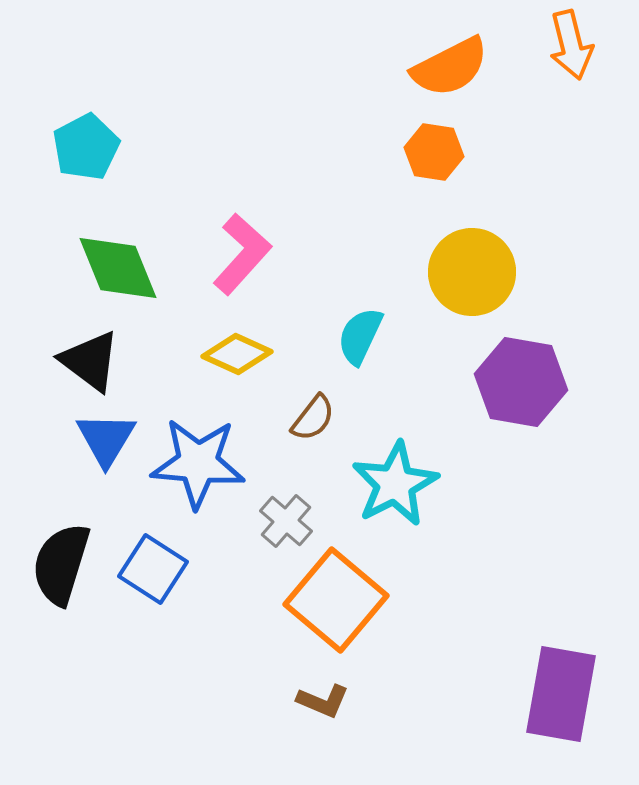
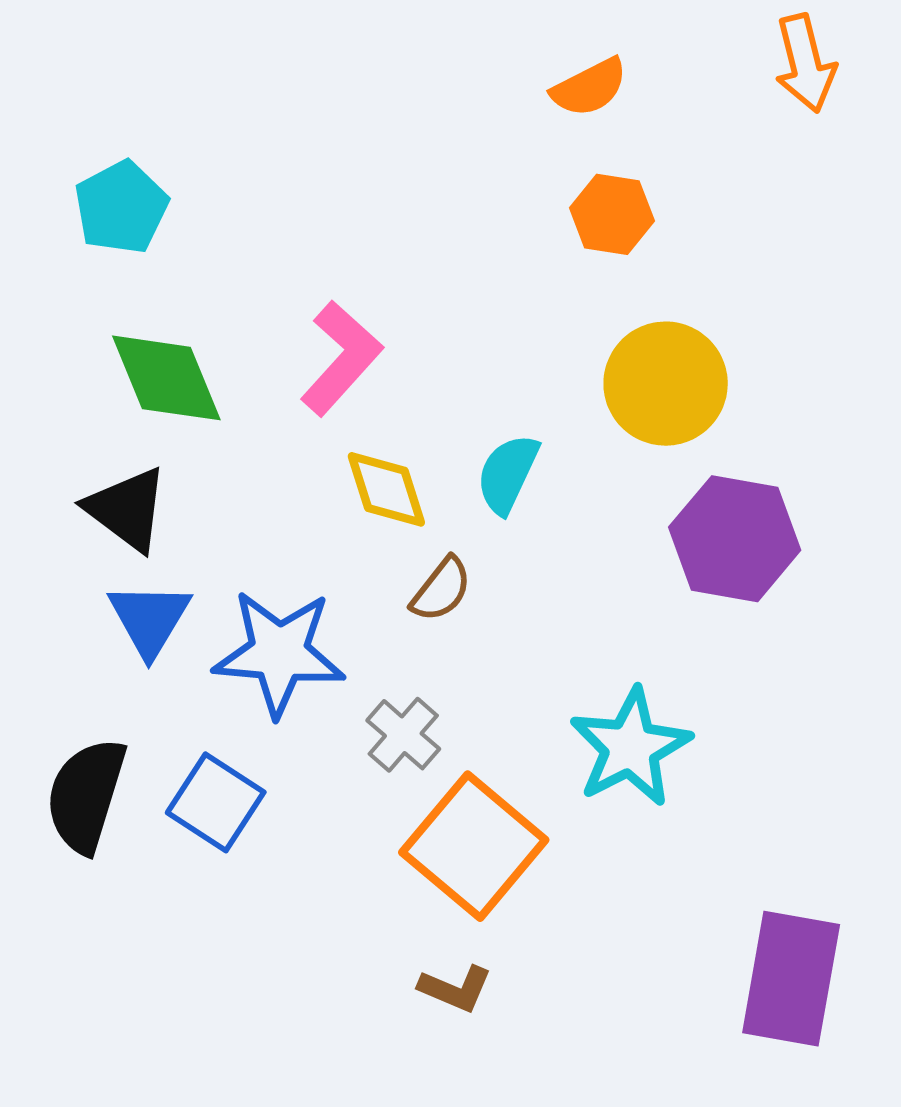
orange semicircle: (450, 67) -> (589, 87), moved, size x0.7
yellow diamond: (237, 354) -> (386, 489), moved, turned 48
cyan star: (395, 484) -> (630, 747), moved

